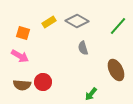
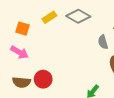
gray semicircle: (83, 48) -> (103, 42), moved

